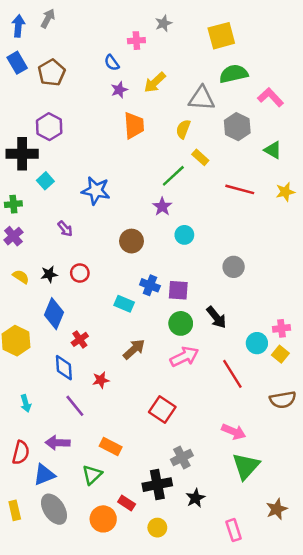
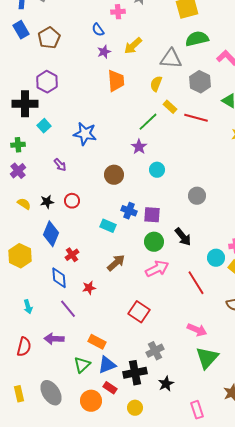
red line: (240, 189) -> (196, 118), moved
blue triangle: (44, 475) -> (107, 365), moved

